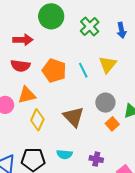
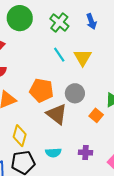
cyan line: (83, 70) -> (59, 55), moved
orange pentagon: (54, 71) -> (42, 90), moved
gray circle: (105, 103) -> (75, 93), moved
yellow diamond: (37, 120) -> (20, 136), moved

